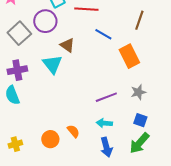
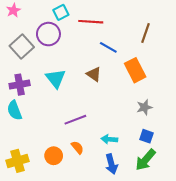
brown triangle: (67, 45) -> (94, 74), moved
purple line: (106, 97) -> (75, 120), moved
yellow cross: (15, 144) -> (18, 161), size x1.5

